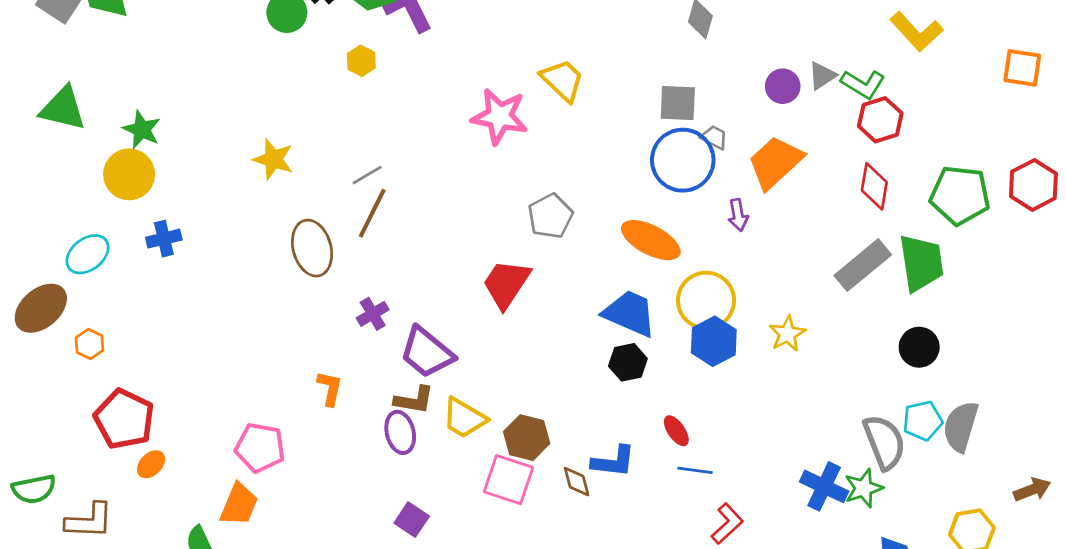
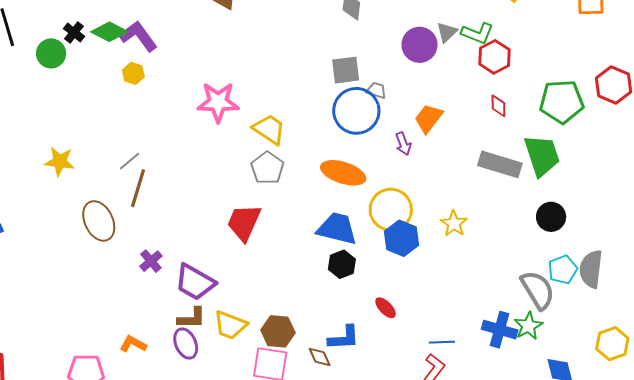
yellow hexagon: (361, 61) -> (133, 73), moved
yellow trapezoid: (562, 80) -> (269, 129), moved
purple circle: (783, 86) -> (420, 45), size x1.4
orange trapezoid: (775, 162) -> (429, 118), moved, size x0.7
red diamond: (874, 186) -> (498, 106), size x0.7
gray rectangle: (863, 265) -> (500, 164), turned 66
orange L-shape: (330, 388) -> (133, 344), moved, turned -64
blue line: (695, 470) -> (442, 342), moved

